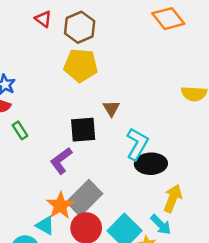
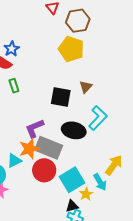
purple L-shape: (61, 161) -> (35, 128), moved
black ellipse: (151, 164) -> (74, 130), moved
gray rectangle: (85, 198) -> (49, 148), turned 52
cyan triangle: (45, 225) -> (14, 161), turned 49

